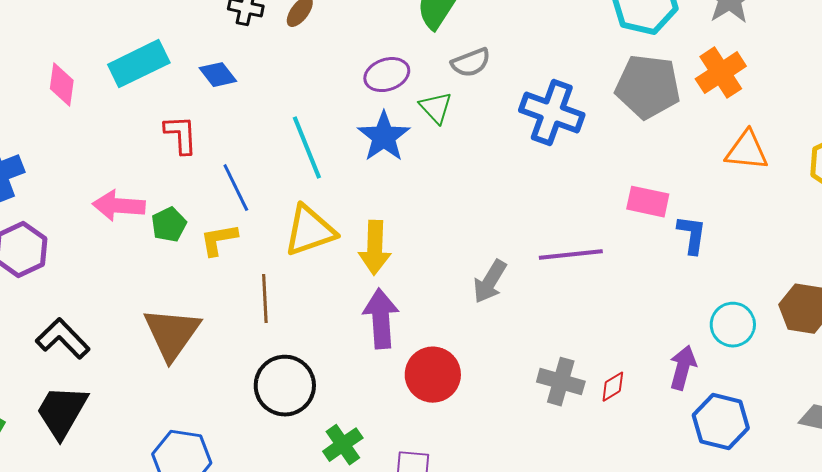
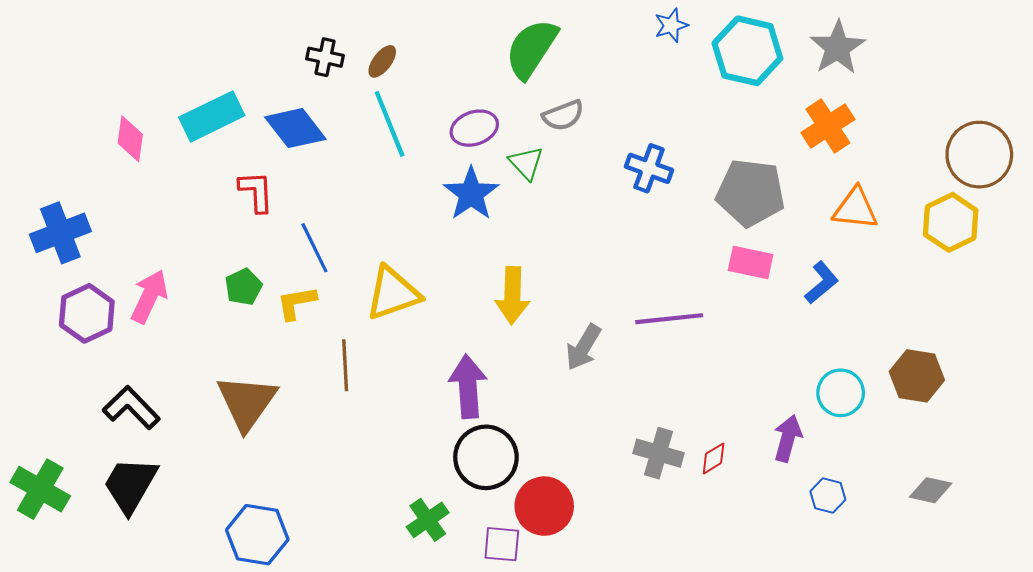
blue diamond: (218, 75) -> (295, 128), size x1.5
gray pentagon: (648, 87) -> (751, 193), moved
blue cross: (552, 113) -> (649, 168), size x0.7
cyan line: (307, 148) -> (390, 124), moved
pink arrow: (119, 206) -> (149, 296), moved, turned 111
blue L-shape: (692, 235) -> (822, 283), moved, turned 42
yellow arrow: (375, 248) -> (512, 295), moved
red circle: (433, 375) -> (544, 506), moved
black circle: (285, 386) -> (486, 457), moved
blue hexagon: (721, 422) -> (828, 495), size x0.6

